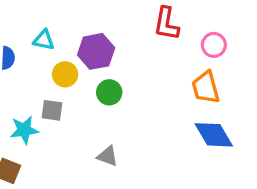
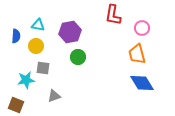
yellow circle: (65, 74) -> (36, 46), moved
gray triangle: (108, 156) -> (54, 96), moved, turned -40

